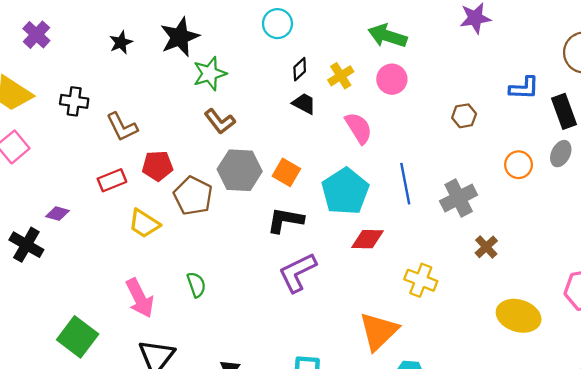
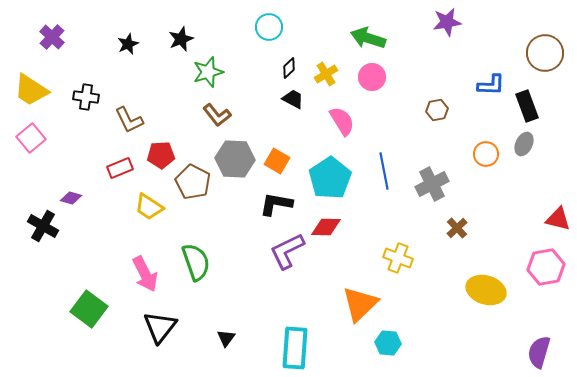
black star: (180, 37) -> (181, 39), size x0.7
red diamond: (367, 239) -> (326, 227), moved
green semicircle: (196, 285) -> (196, 262), size x1.6

